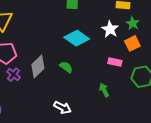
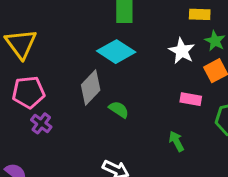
cyan diamond: (77, 38) -> (116, 52), moved
gray diamond: (38, 66) -> (91, 88), moved

